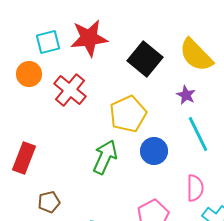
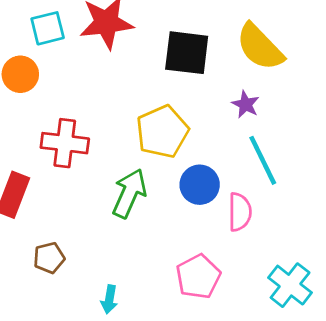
black square: (145, 59) -> (187, 53), turned -32
red cross: (70, 90) -> (65, 143), moved, turned -32
pink semicircle: (195, 188) -> (240, 212), moved

